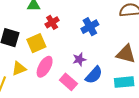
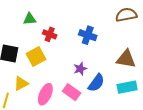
red cross: (52, 22) -> (50, 34), turned -32
blue cross: (90, 27) -> (88, 35), turned -36
pink ellipse: (45, 67) -> (45, 94), moved

